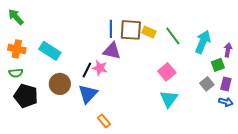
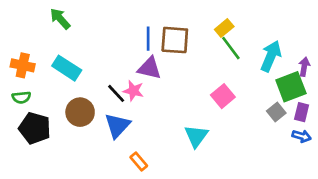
green arrow: (16, 17) -> (60, 19), moved
yellow rectangle: (149, 32) -> (224, 28), moved, turned -64
green square: (218, 65) -> (291, 87), size x1.6
black line: (87, 70) -> (116, 93), turned -70
cyan triangle: (169, 99) -> (196, 136), moved

